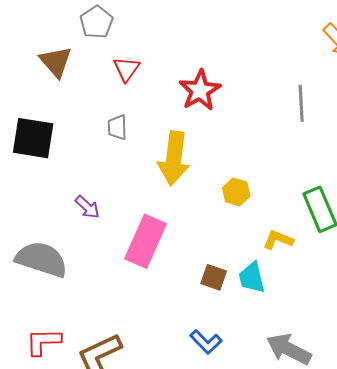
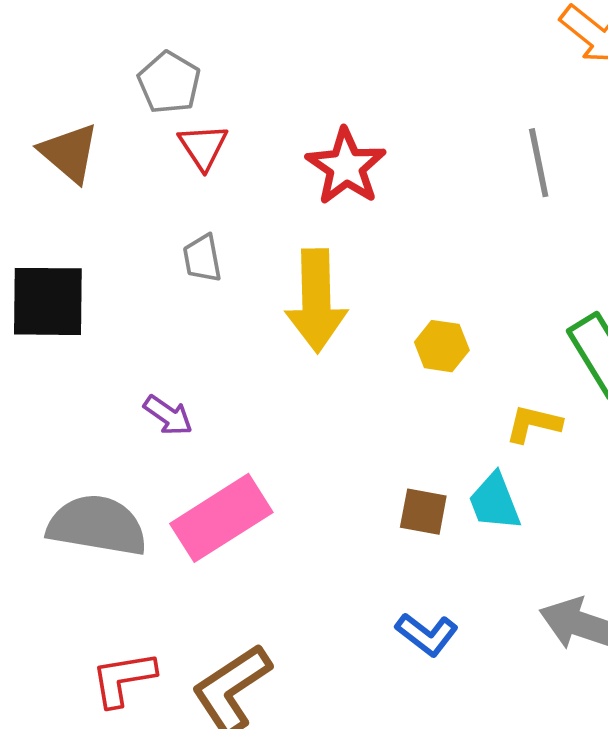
gray pentagon: (96, 22) -> (169, 83), moved
pink rectangle: (146, 241) -> (221, 518), moved, turned 42

